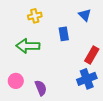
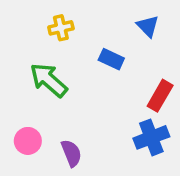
blue rectangle: (64, 34) -> (111, 59), turned -56
green arrow: (28, 46) -> (49, 80), turned 40

